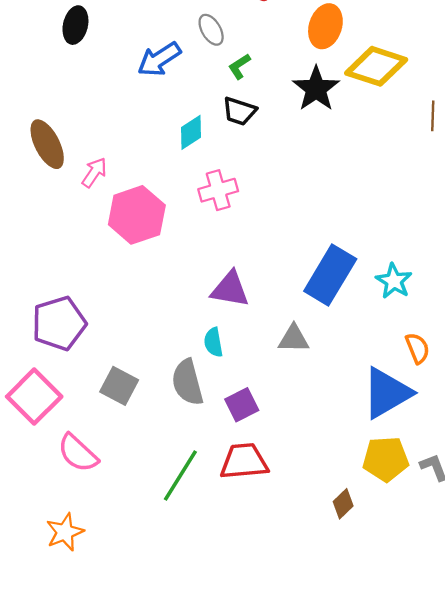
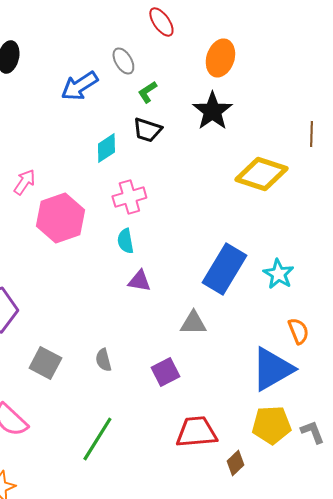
yellow diamond: (376, 66) -> (261, 174), moved
purple triangle: (230, 289) -> (139, 281), size x0.7
cyan semicircle: (213, 342) -> (125, 241), moved
gray semicircle: (187, 382) -> (103, 360), size x0.6
purple square: (242, 405) -> (165, 372), moved
red trapezoid: (244, 461) -> (196, 432), moved

